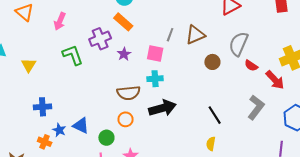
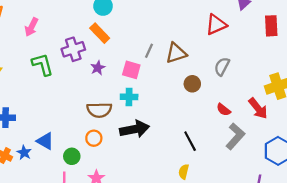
gray semicircle: (239, 44) -> (222, 67), size x0.7
red semicircle: (251, 66) -> (224, 110), moved
blue star: (59, 130) -> (24, 153), moved

